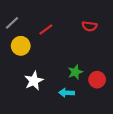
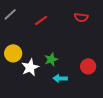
yellow circle: (21, 46) -> (13, 53), moved
green star: (75, 72) -> (51, 59), moved

